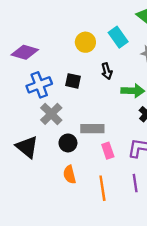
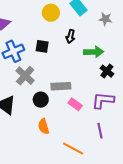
black arrow: (107, 71) -> (71, 36), turned 32
pink rectangle: (108, 151) -> (75, 104), turned -32
orange line: (102, 188) -> (73, 149), moved, turned -50

